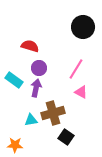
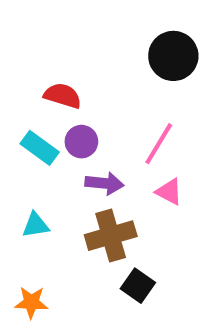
cyan rectangle: (14, 80) -> (40, 148), moved
purple arrow: (36, 88) -> (104, 183), moved, turned 84
cyan triangle: (31, 120) -> (35, 225), moved

